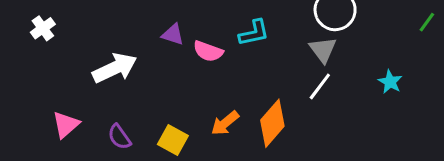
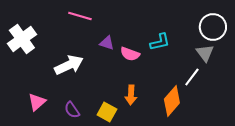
white cross: (43, 28) -> (22, 39), size x1.8
white line: (320, 86) -> (192, 77), moved
orange arrow: (225, 123) -> (131, 95), moved, turned -48

